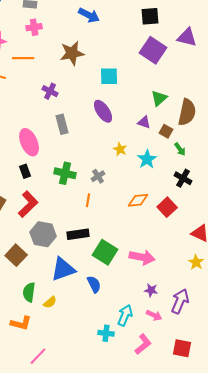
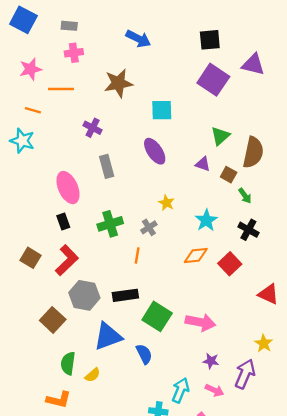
yellow star: (120, 149) -> (166, 203), moved
cyan star: (147, 159) -> (206, 220), moved
green cross: (65, 173) -> (110, 224), turned -30
yellow star: (196, 262) -> (264, 343), moved

